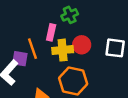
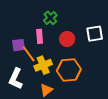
yellow cross: (63, 50) -> (43, 65), moved
purple square: (20, 59) -> (18, 45), moved

